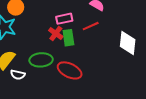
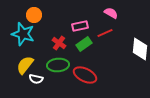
red cross: (56, 33) -> (59, 43), moved
green rectangle: (68, 38) -> (84, 44), turned 63

